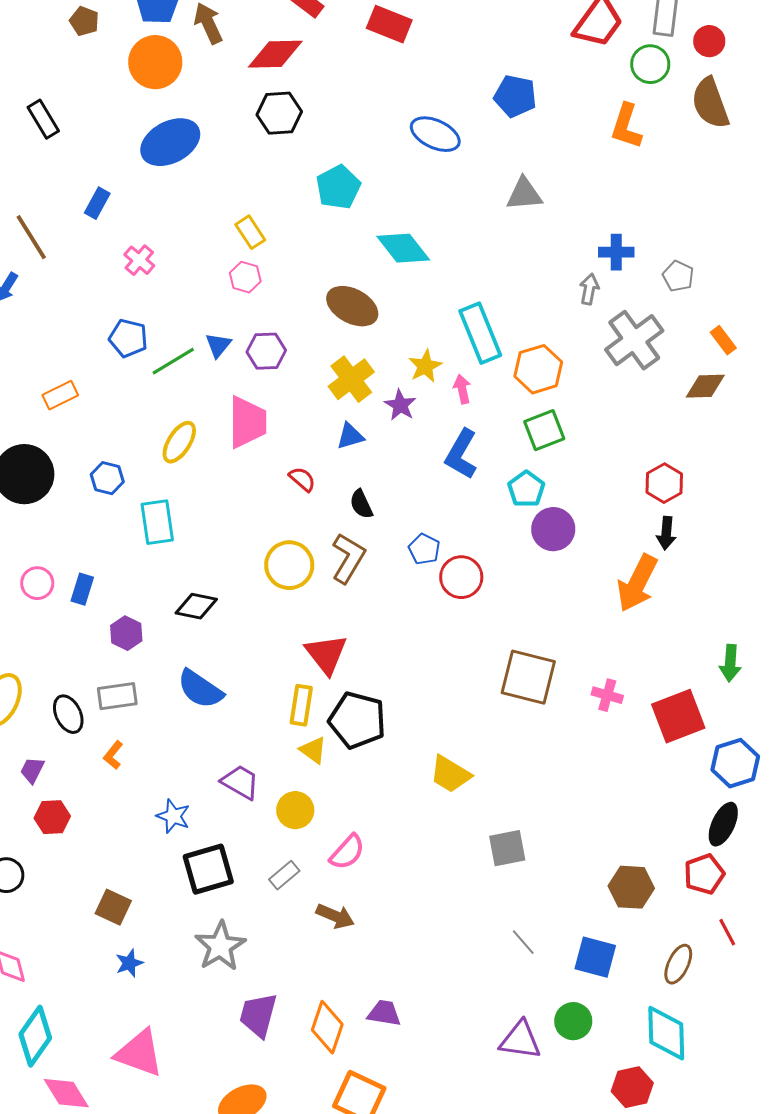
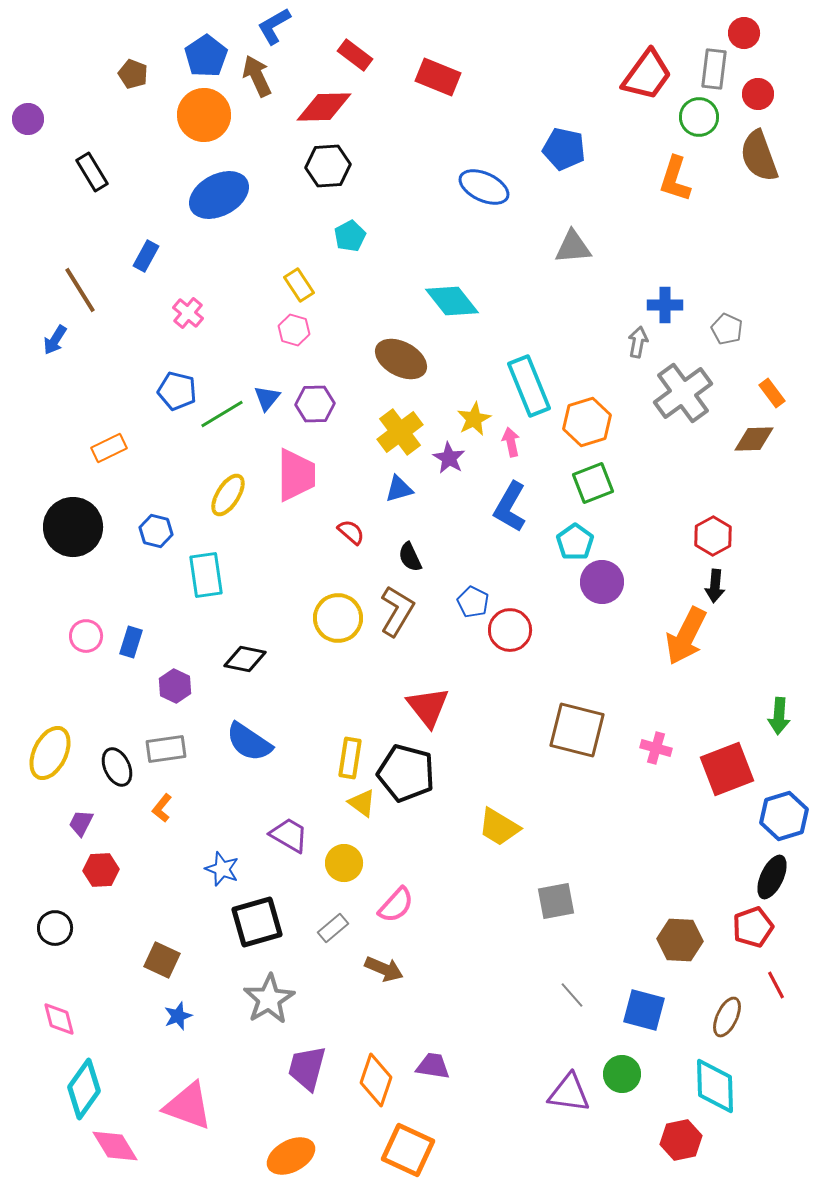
cyan pentagon: (338, 187) -> (350, 236), moved, size x0.7
red triangle: (326, 654) -> (428, 707), moved

